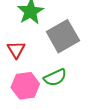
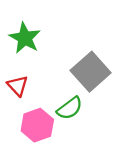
gray square: (63, 36) -> (91, 72), moved

